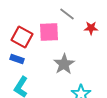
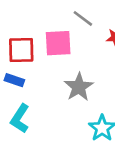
red square: (22, 37) -> (21, 50), turned -30

